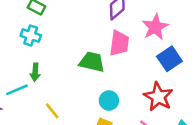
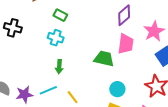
cyan line: (17, 90) -> (48, 90), moved

